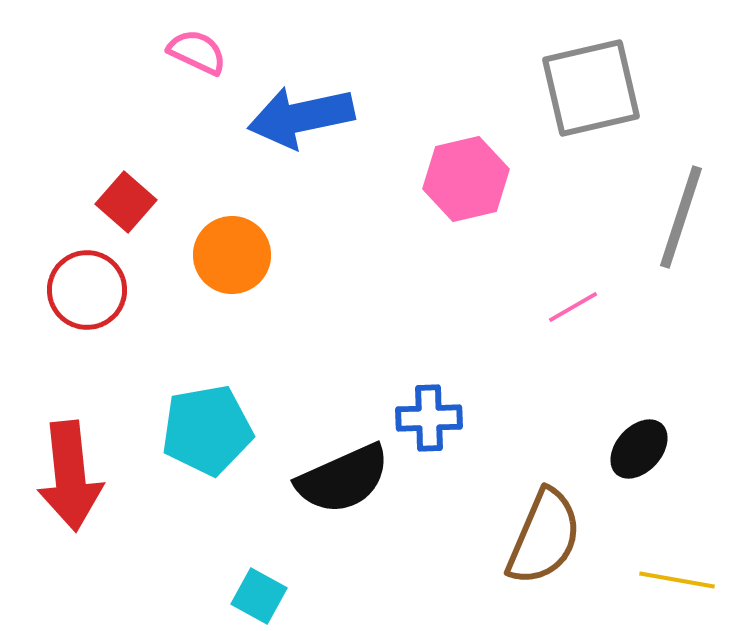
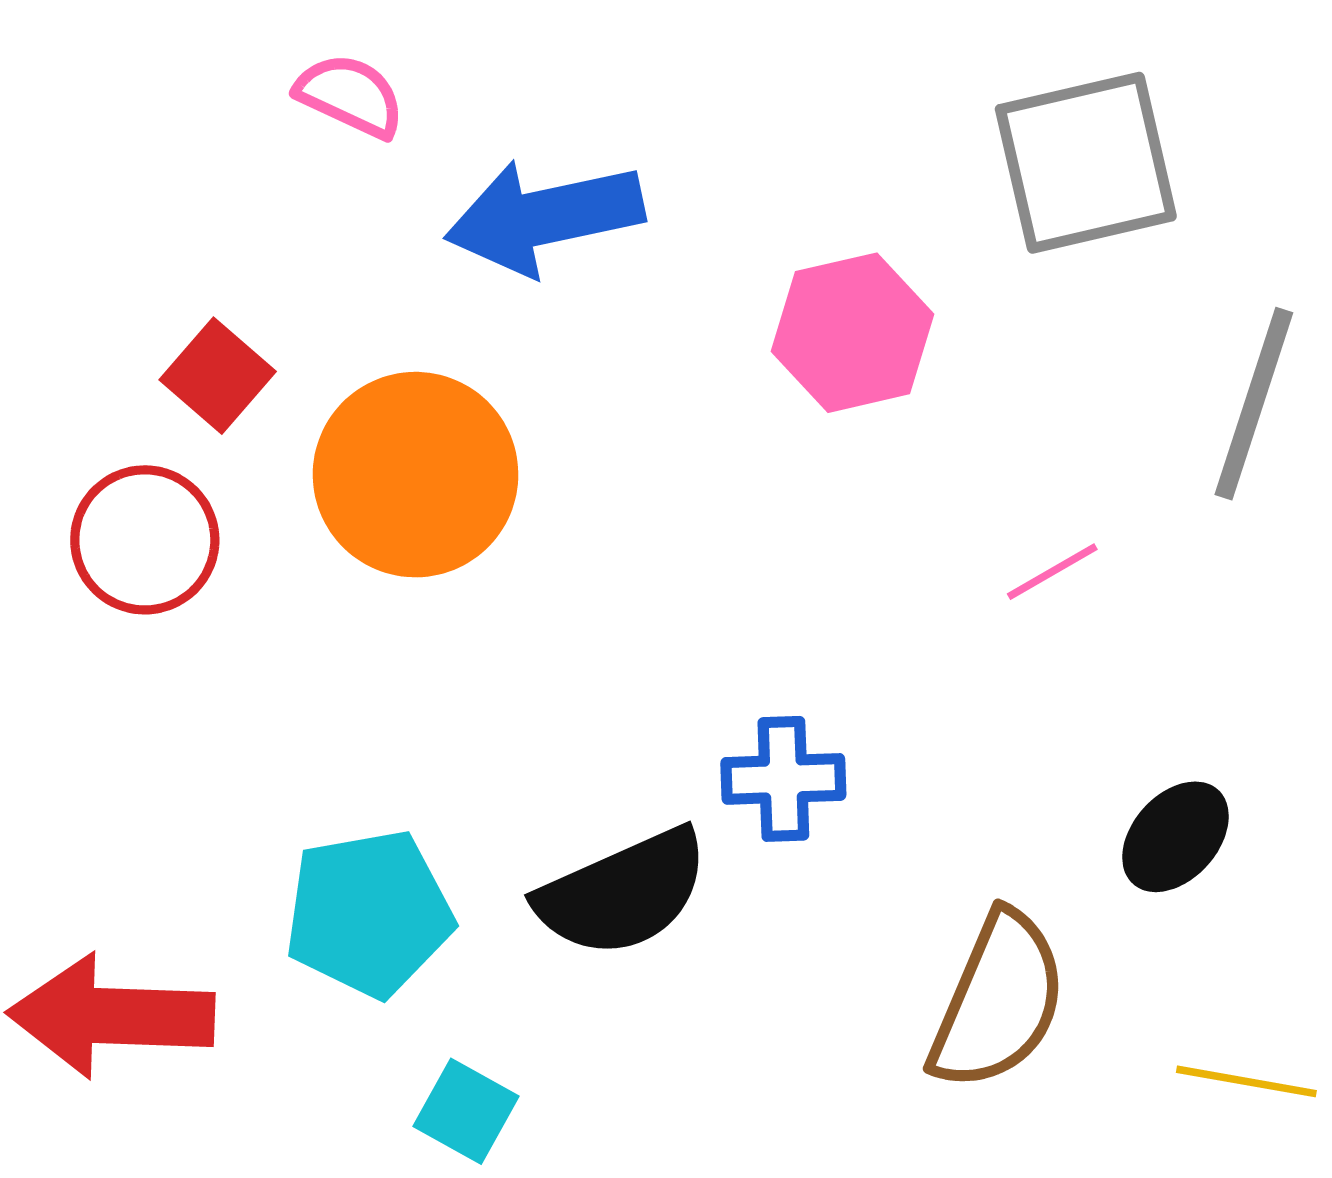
orange circle: (232, 255) -> (416, 475), size x1.4
cyan pentagon: (207, 430) -> (369, 913), moved
red arrow: (70, 476) -> (111, 1016), moved, turned 98

